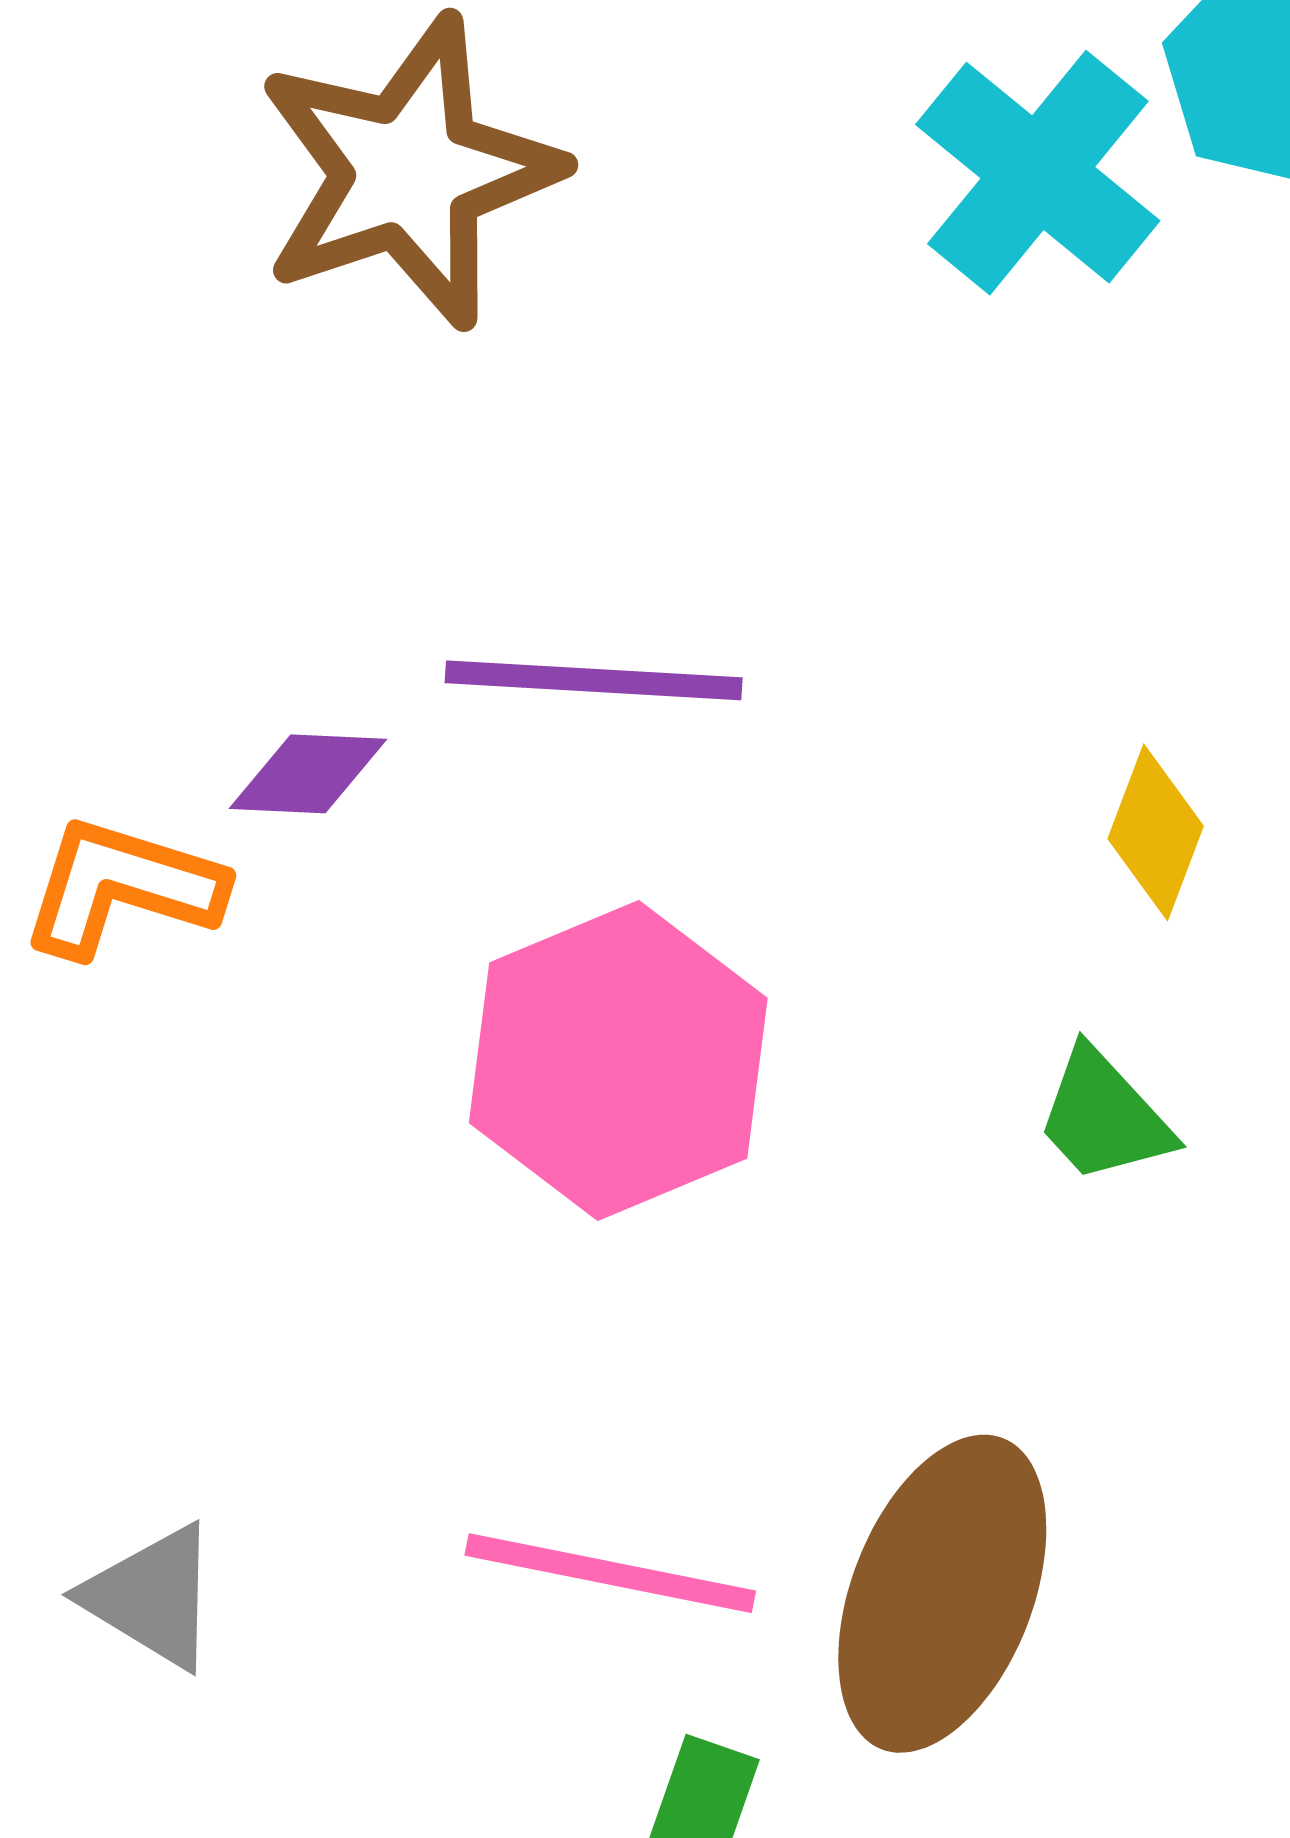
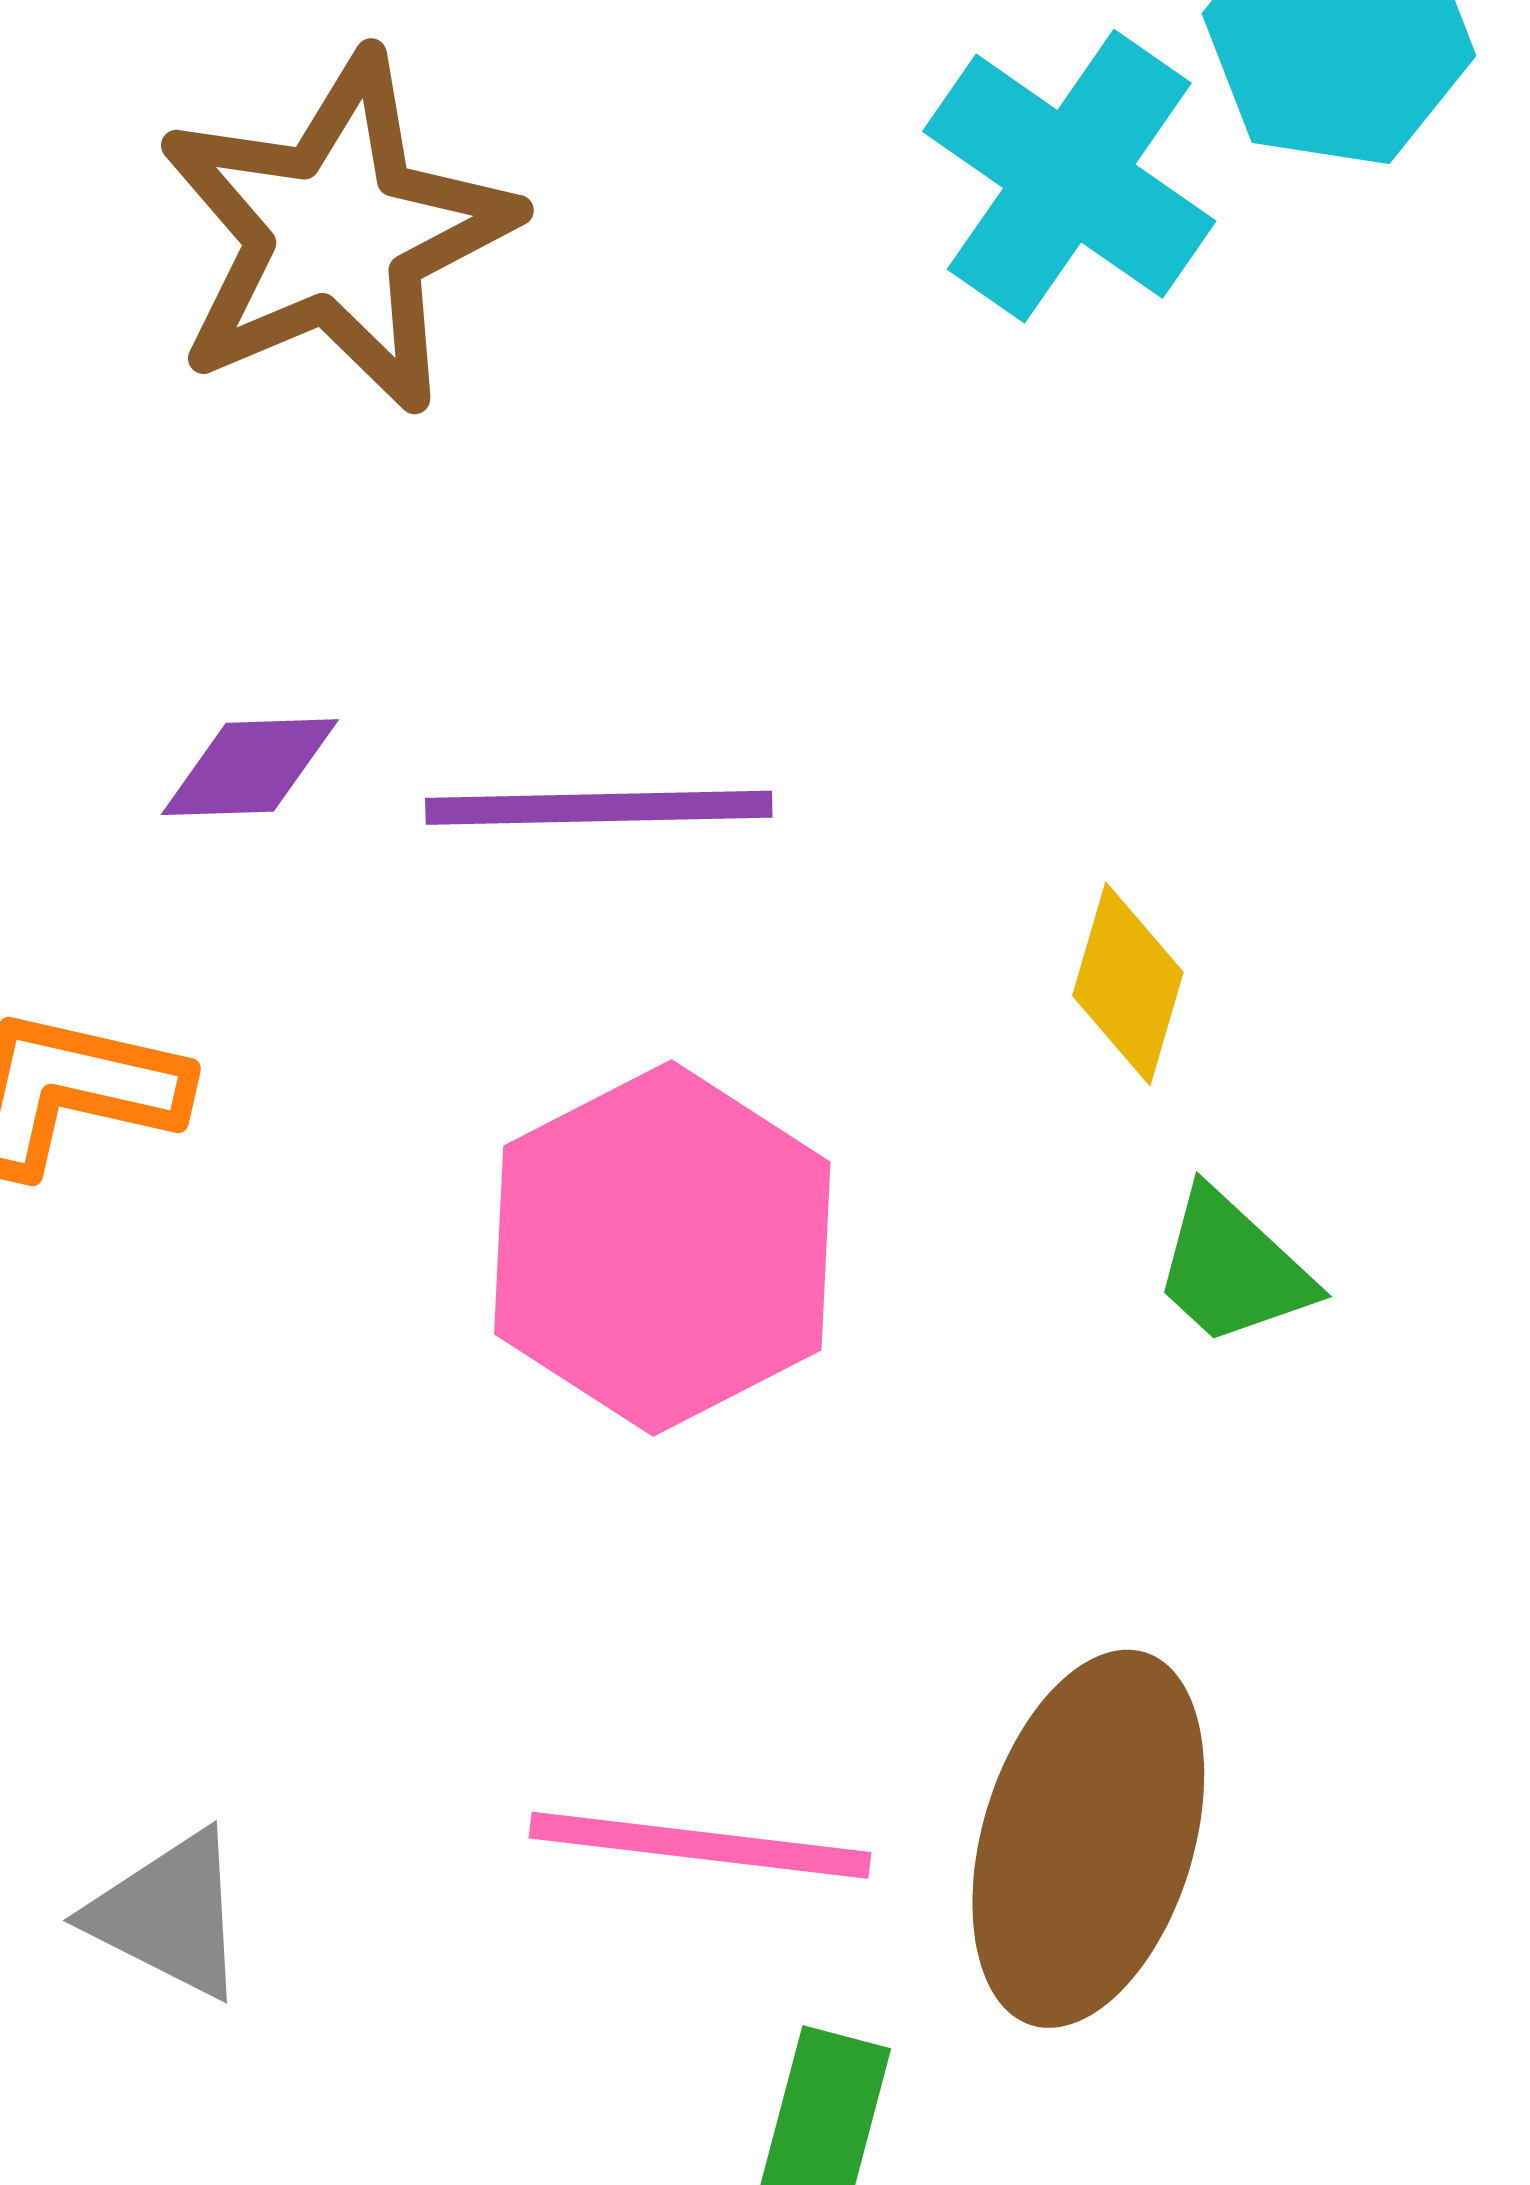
purple diamond: (308, 774) -> (250, 767), moved
yellow diamond: (1156, 832) -> (1128, 984), moved

